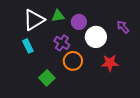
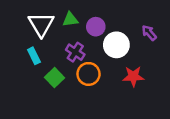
white triangle: (34, 20) -> (41, 24), turned -30
green square: (47, 78) -> (55, 78), moved

